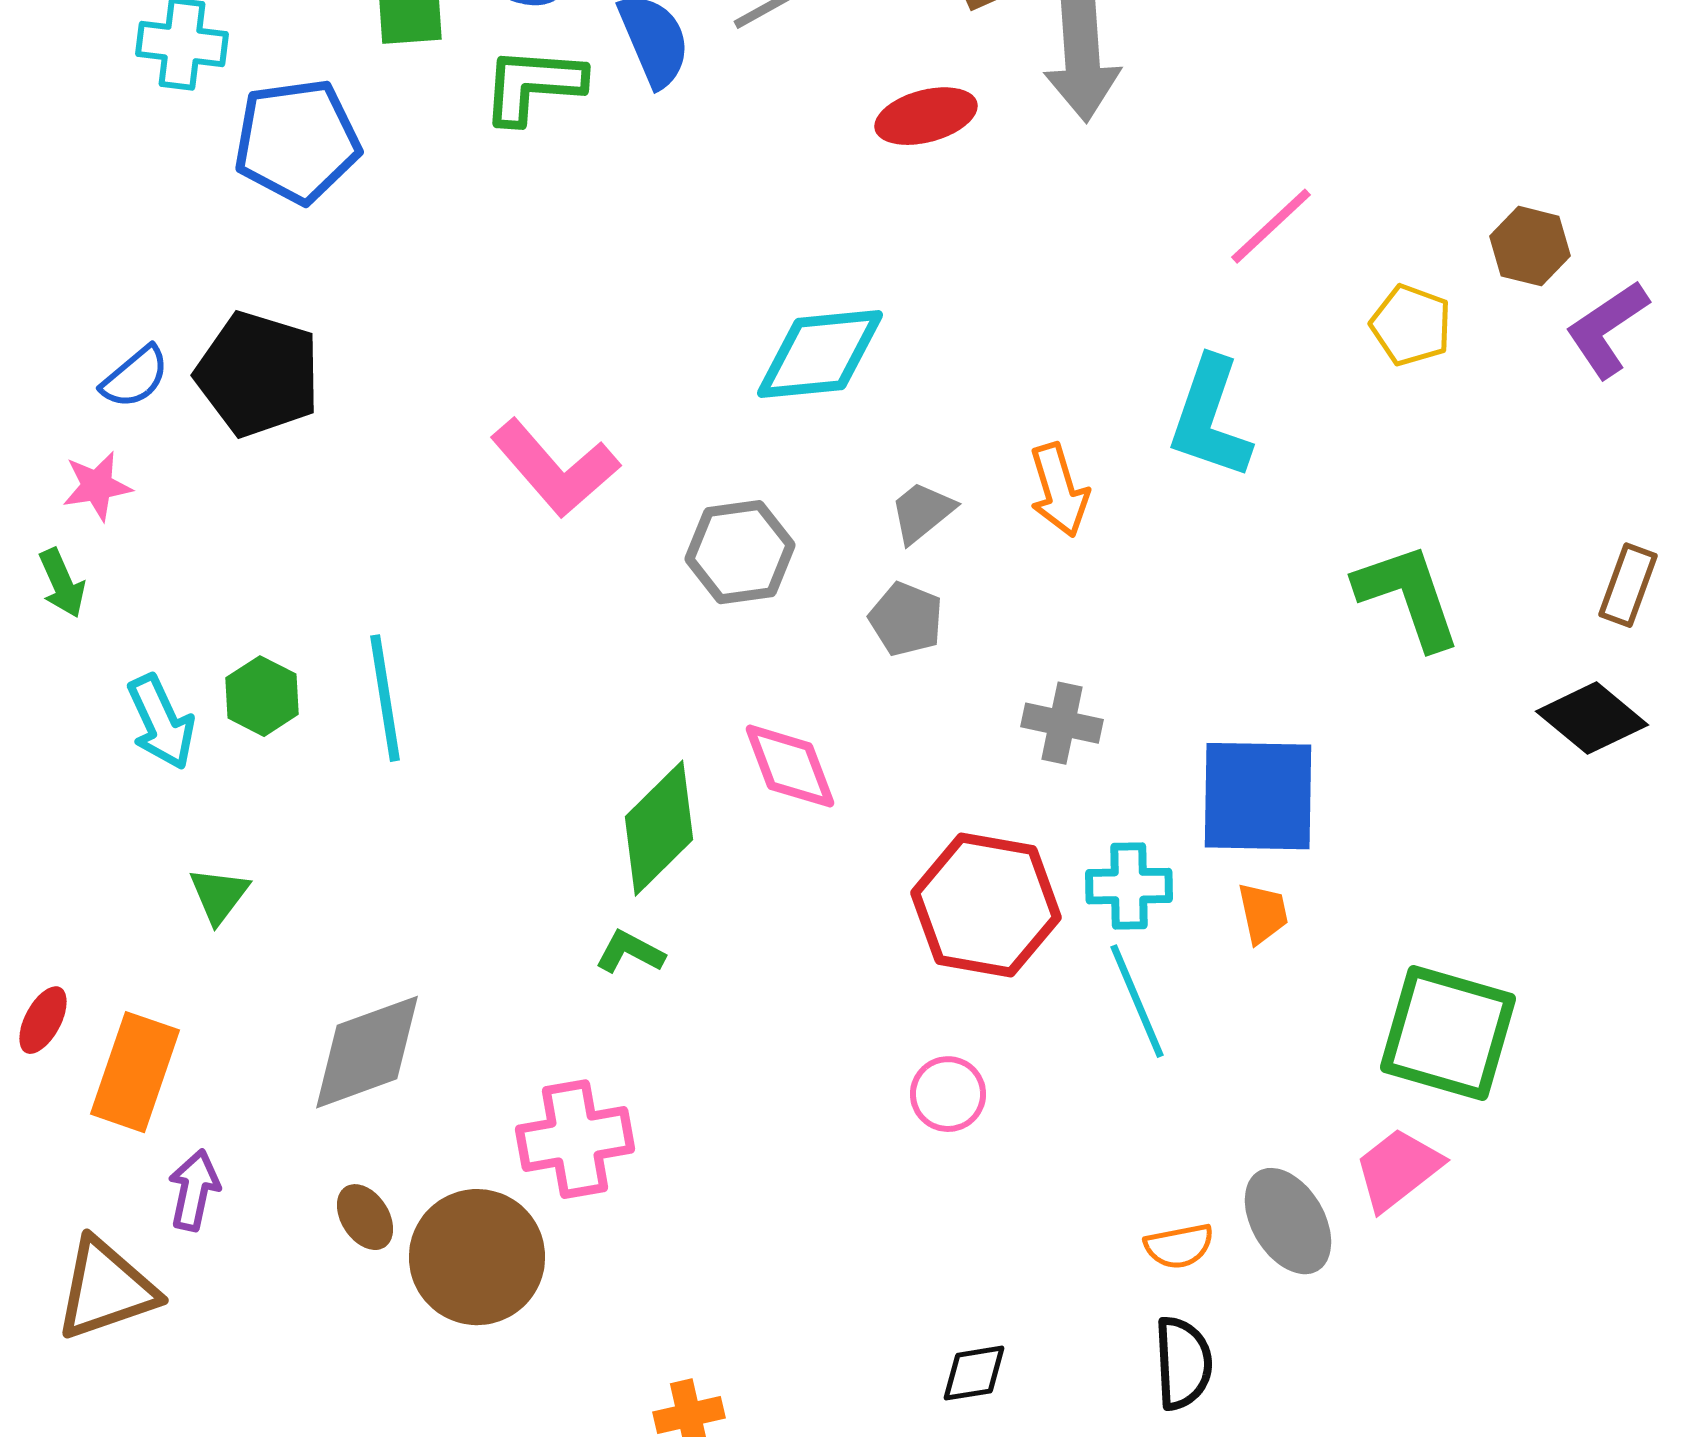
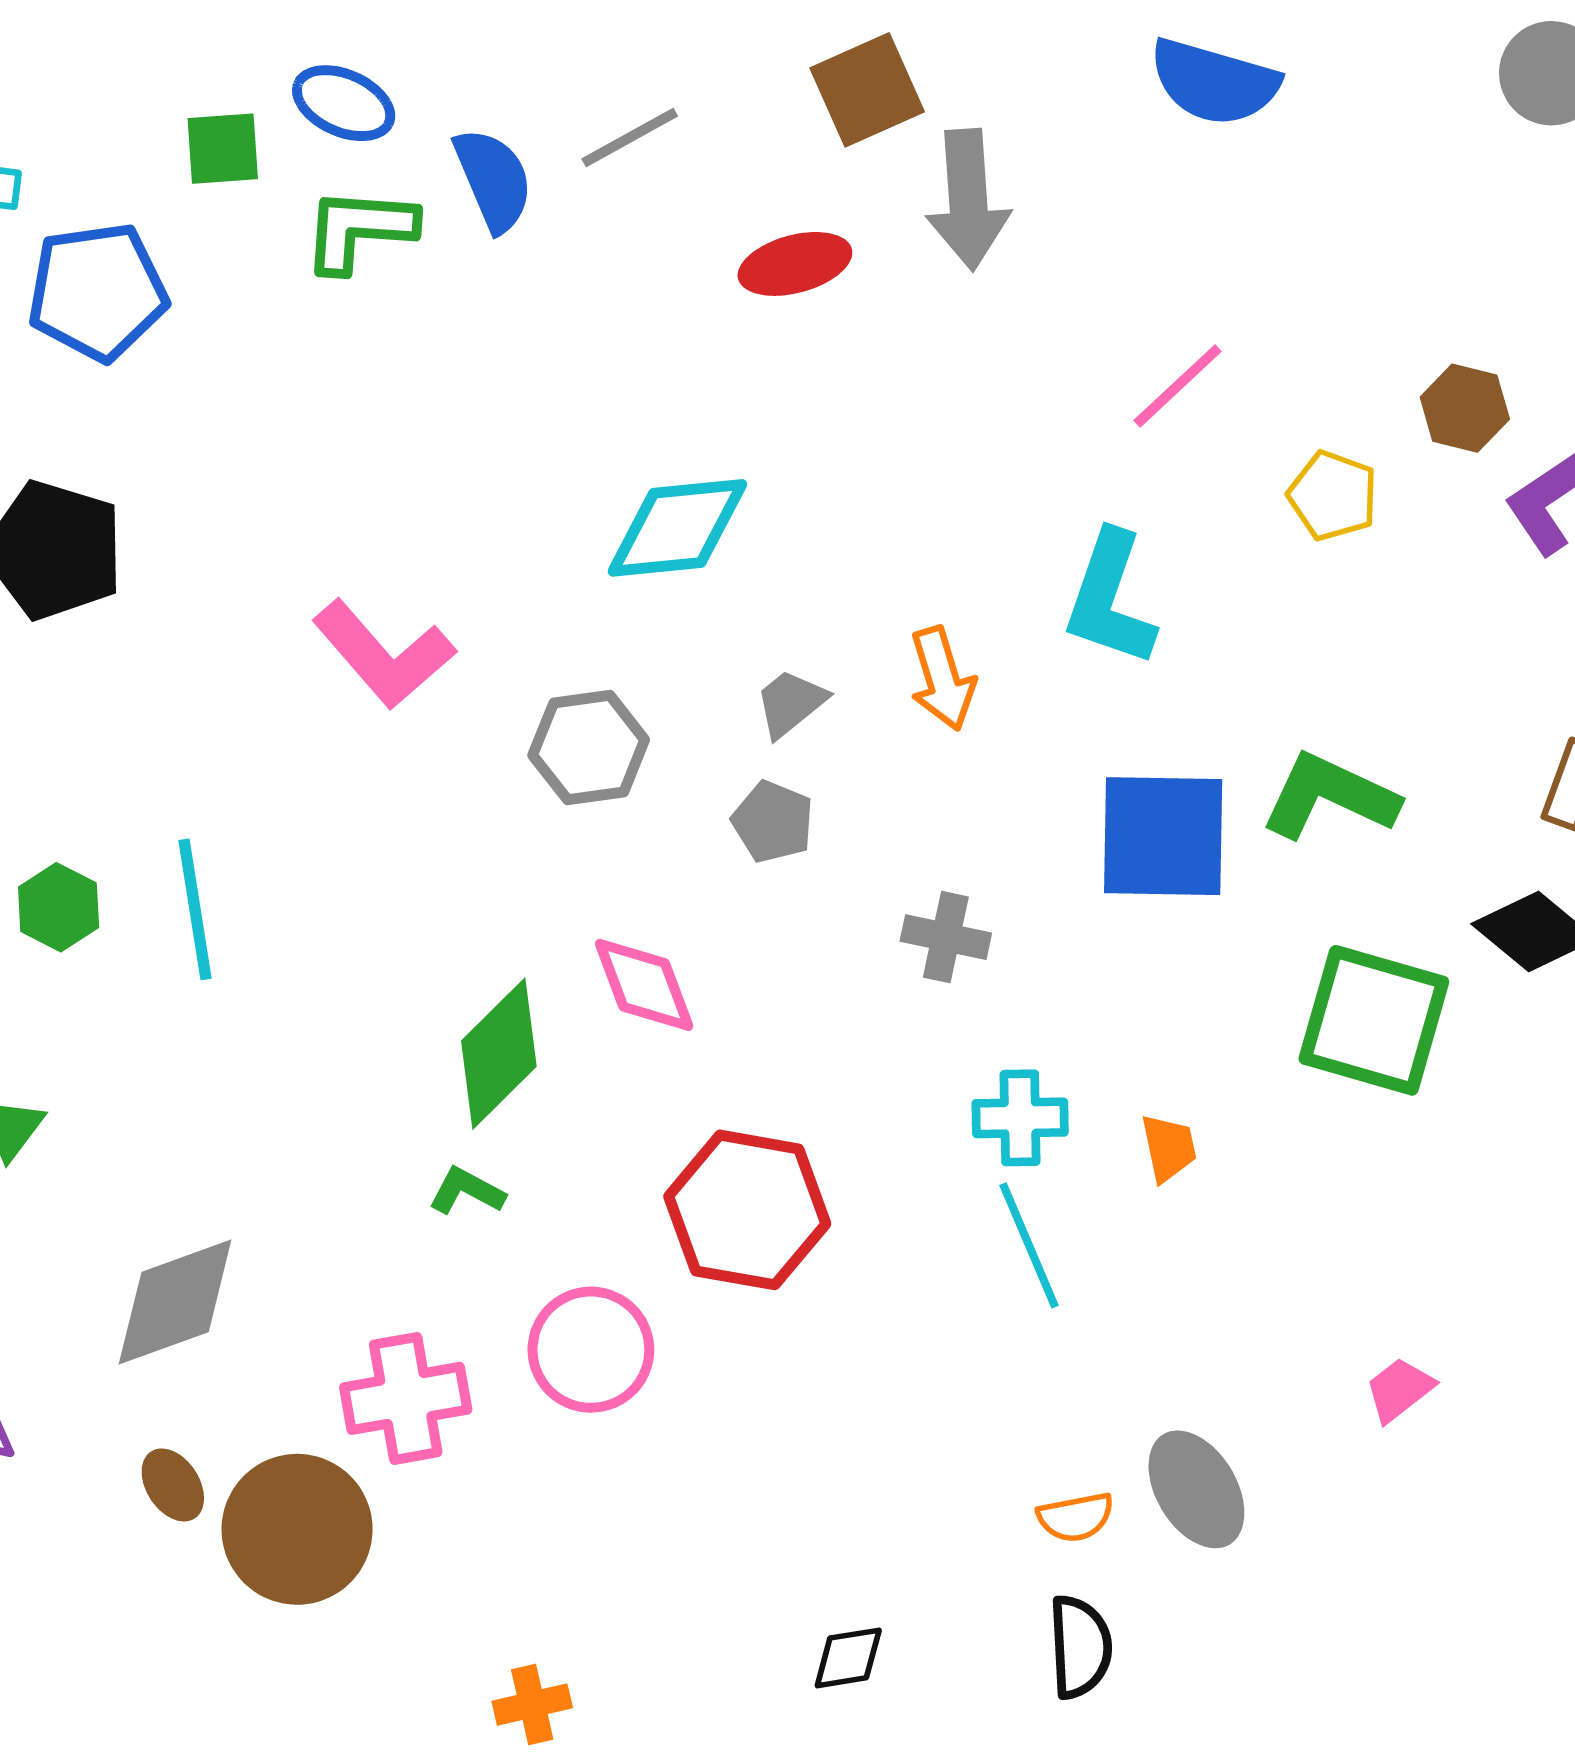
green L-shape: (1408, 596) -> (1330, 796), turned -46
blue square: (1258, 796) -> (1163, 836), moved
red hexagon: (986, 905) -> (747, 1210), moved
green square: (1448, 1033) -> (1374, 1020), moved
pink circle: (948, 1094) -> (591, 1350), moved, size x1.5
pink trapezoid: (1398, 1169) -> (1399, 1390), moved, size x0.7

